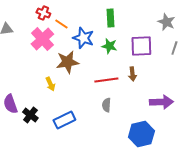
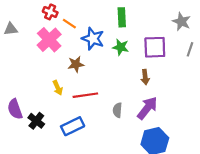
brown star: (67, 62) -> (76, 64), size x0.7
red line: (106, 80) -> (85, 95), moved
purple arrow: (161, 102) -> (147, 108), moved, turned -50

